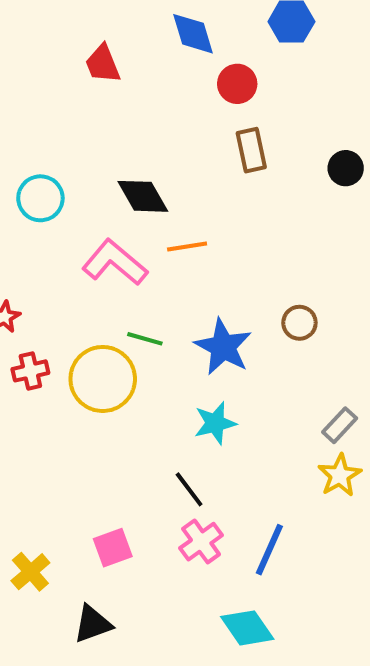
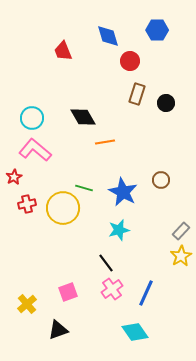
brown rectangle: (251, 150) -> (137, 94), turned 30
black circle: (346, 168) -> (166, 103), moved
pink L-shape: (115, 263) -> (35, 150), moved

